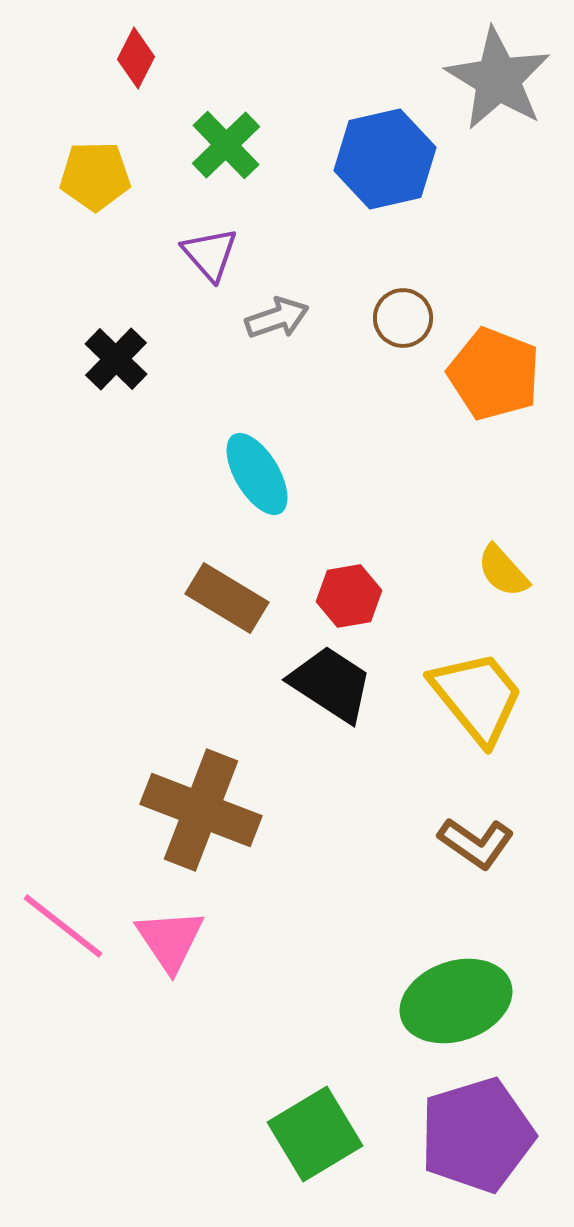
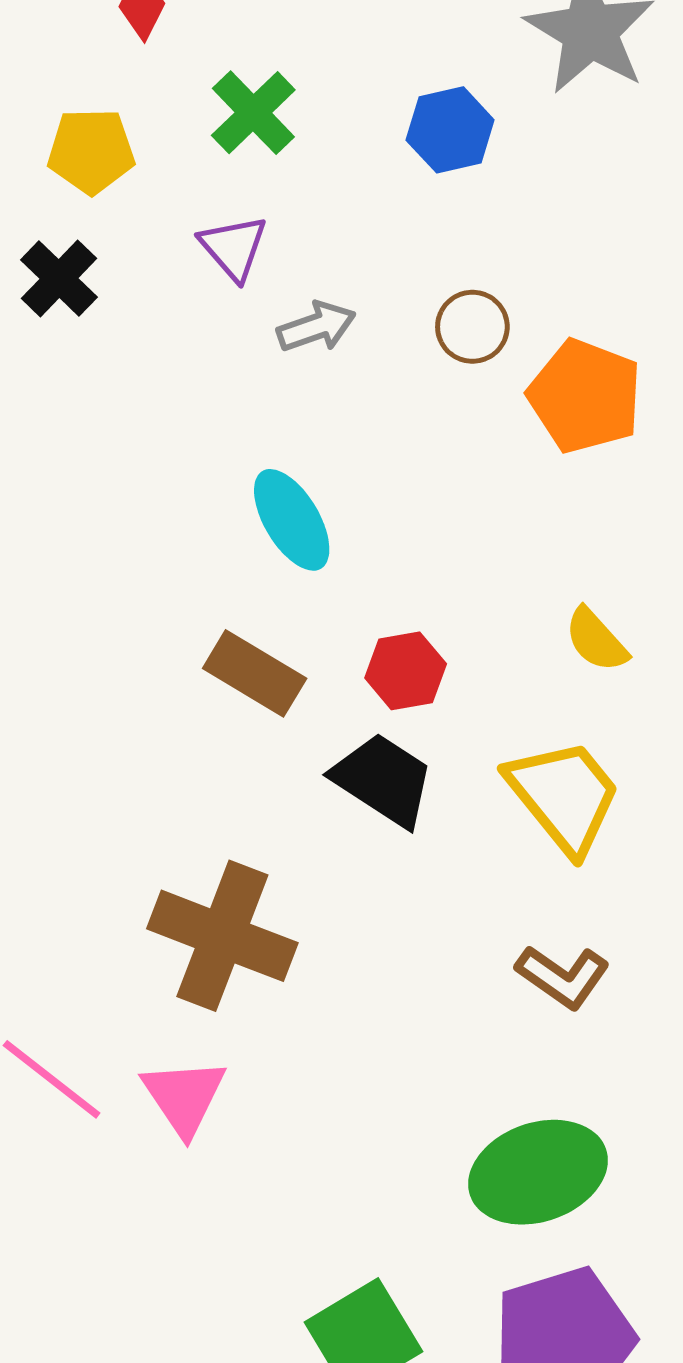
blue hexagon: (385, 159) -> (450, 130), size x0.7
black cross: (116, 359) -> (59, 278), moved

